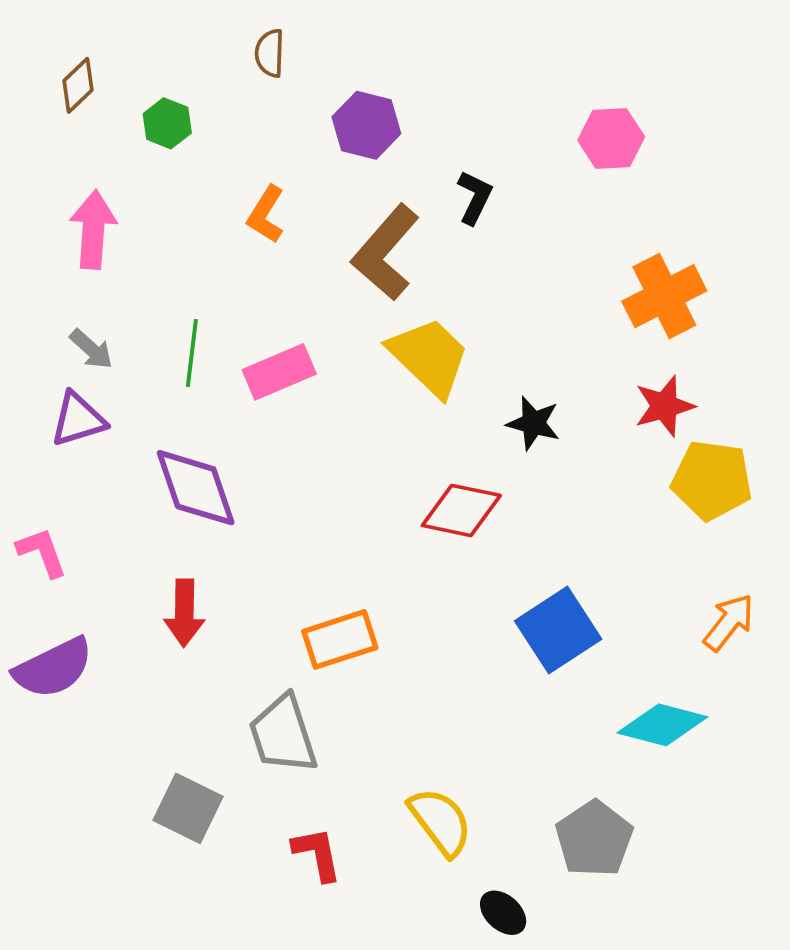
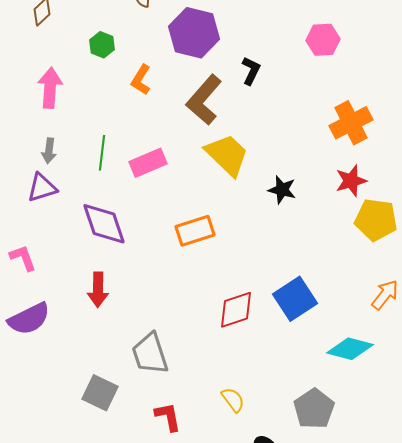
green hexagon: (167, 123) -> (102, 45), moved
purple hexagon: (366, 125) -> (194, 33), size x1.4
gray arrow: (91, 349) -> (49, 151), turned 55
red diamond: (461, 510) -> (236, 310), moved, turned -30
orange rectangle: (340, 639) -> (195, 231), moved
yellow semicircle: (440, 822) -> (233, 400), size x0.7

